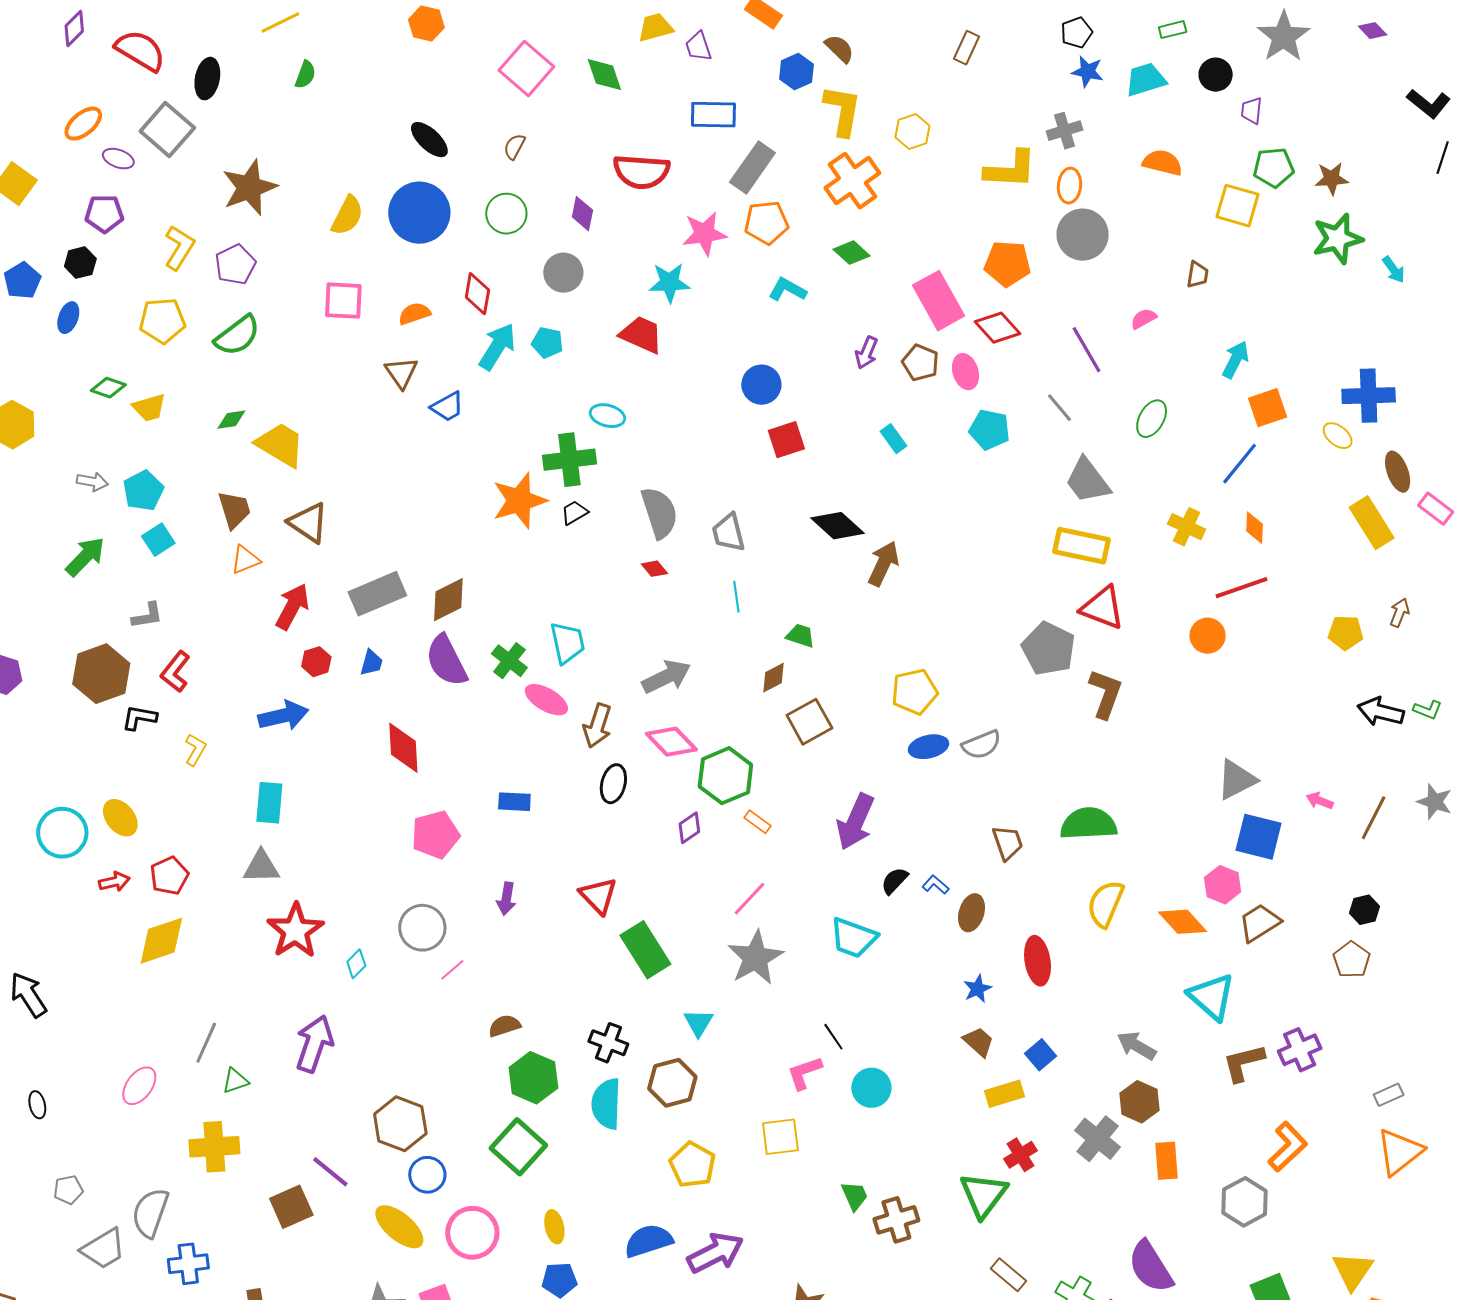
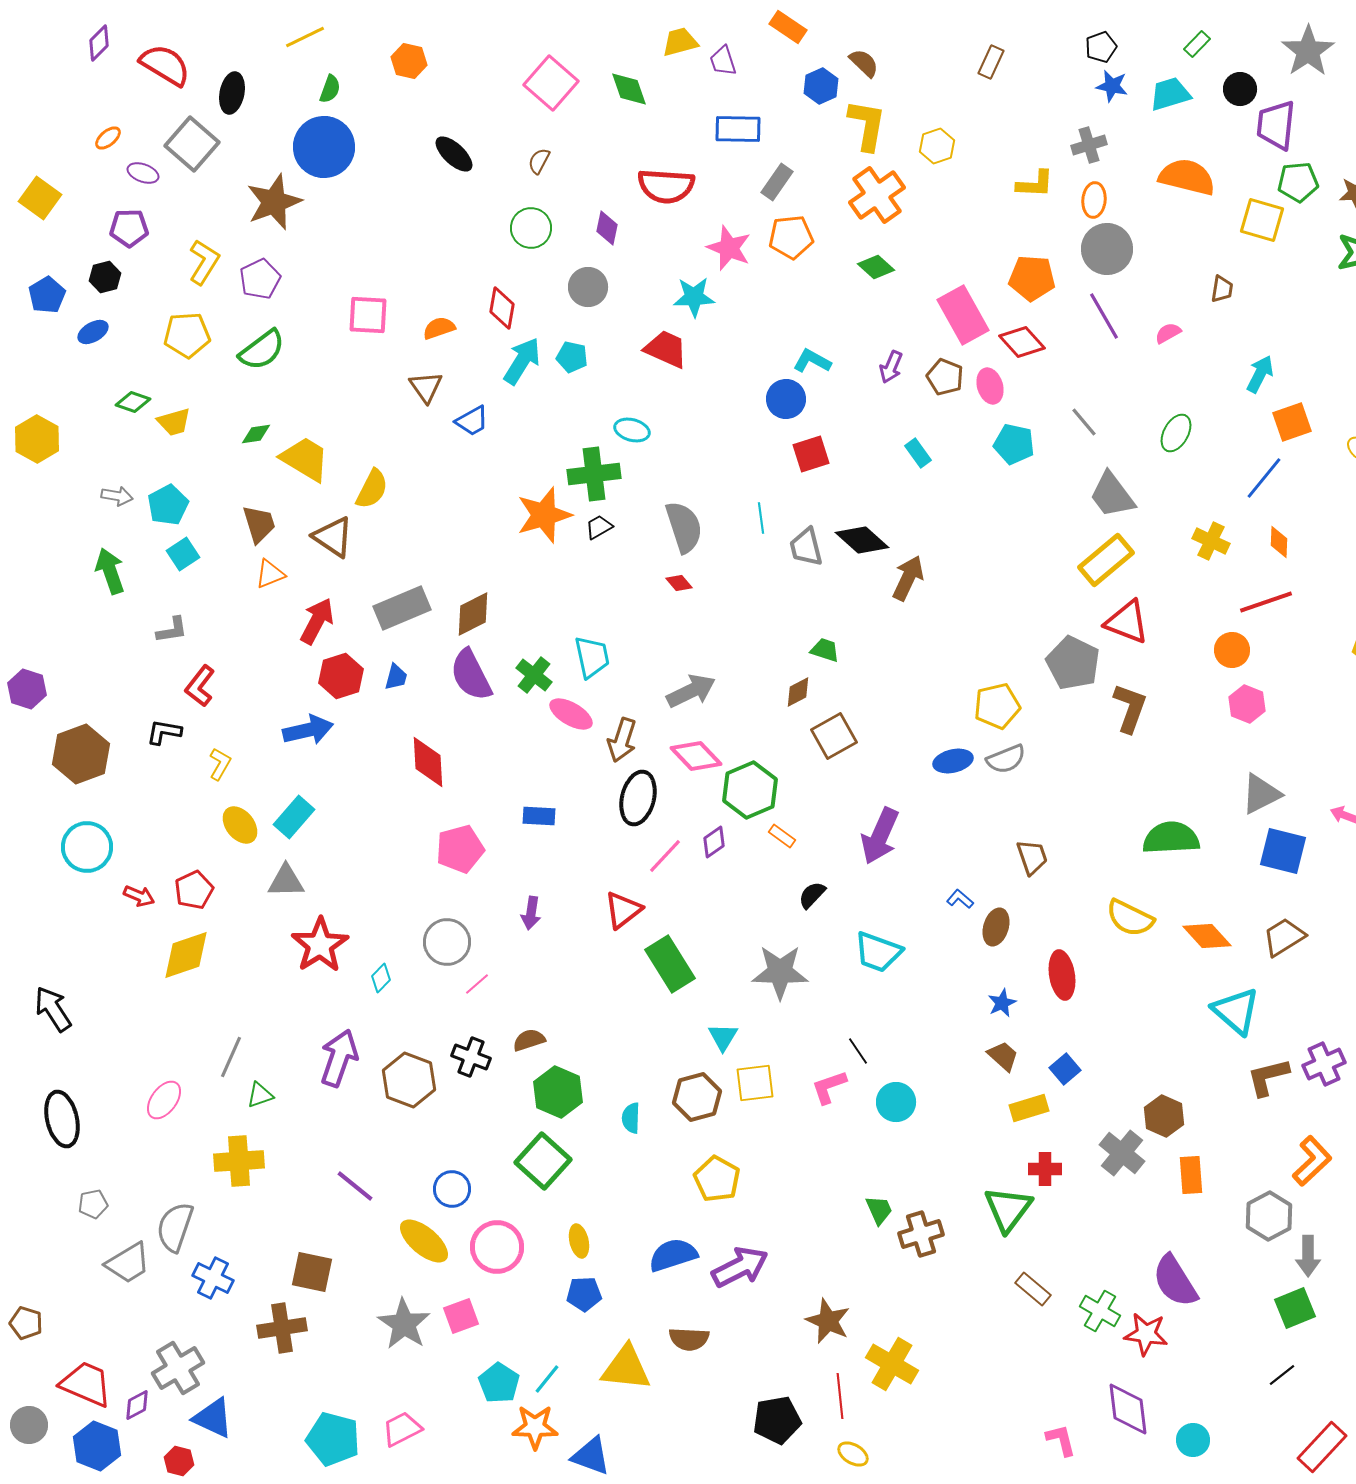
orange hexagon: (426, 24) -> (409, 61), moved
green rectangle: (1173, 30) -> (1197, 44), turned -32
purple trapezoid: (1252, 111) -> (1276, 125), size x1.8
orange ellipse: (83, 124) -> (108, 138), size x0.7
orange semicircle: (1163, 163) -> (1187, 177), size x1.4
gray rectangle: (752, 168) -> (777, 182), size x0.7
yellow L-shape: (1010, 170) -> (1035, 184), size x0.7
blue circle: (419, 213) -> (324, 147), moved
yellow semicircle: (347, 216) -> (372, 489), moved
pink star: (704, 234) -> (729, 248), turned 30
cyan L-shape: (787, 290) -> (812, 361), moved
blue ellipse: (68, 318) -> (93, 332), turned 40
purple line: (1087, 350) -> (1104, 316), moved
gray trapezoid: (728, 533) -> (806, 547), moved
yellow rectangle: (1082, 546) -> (1106, 560), turned -52
green arrow: (85, 557) -> (110, 571), turned -63
cyan line: (736, 597) -> (761, 518), moved
red hexagon: (316, 662) -> (341, 676), size x1.5
brown hexagon: (101, 674) -> (81, 754), moved
yellow pentagon: (914, 692) -> (997, 706), moved
black ellipse: (613, 784) -> (638, 798), size x1.4
cyan rectangle: (269, 803) -> (294, 817), turned 36
yellow ellipse: (120, 818) -> (240, 825), moved
green semicircle: (1089, 824) -> (1171, 838), moved
black semicircle: (894, 881) -> (812, 895), moved
red arrow: (114, 882) -> (139, 896), turned 36
pink hexagon: (1223, 885) -> (1247, 704), moved
red triangle: (598, 896) -> (623, 910), turned 36
pink line: (749, 899) -> (665, 856), moved
yellow semicircle: (1106, 904) -> (1130, 918), turned -87
gray star: (755, 958) -> (780, 972), turned 30
black cross: (608, 1043) -> (471, 1057), moved
gray arrow: (1137, 1046) -> (1308, 1256), moved, turned -120
cyan semicircle: (606, 1104) -> (631, 1118), size x0.6
black ellipse: (37, 1105) -> (62, 1119), size x2.0
brown hexagon: (400, 1124) -> (409, 1080), moved
yellow square: (780, 1137) -> (755, 1083), moved
red cross: (1020, 1155) -> (1045, 1169), turned 32
brown square: (291, 1207) -> (312, 1272), moved, turned 36
blue cross: (188, 1264) -> (213, 1278), turned 33

